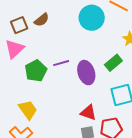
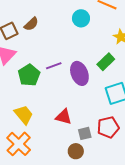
cyan circle: (92, 18) -> (81, 18), size x0.7
red triangle: (88, 113) -> (64, 117), moved

